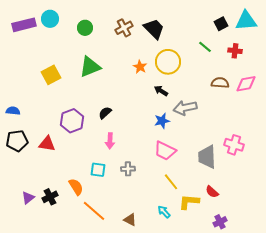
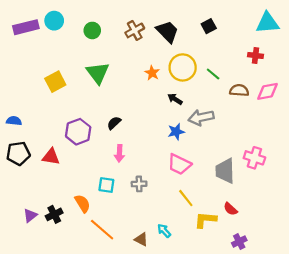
black square: (221, 24) -> (209, 26), moved
green line: (205, 47) -> (213, 74), moved
green triangle: (90, 67) -> (98, 73), turned -45
cyan arrow: (164, 212) -> (164, 231), moved

